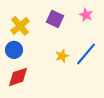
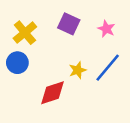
pink star: (86, 15) -> (106, 29), moved
red diamond: (18, 77) -> (52, 93), moved

